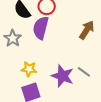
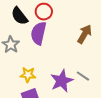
purple star: (62, 76) -> (62, 81), turned 30

